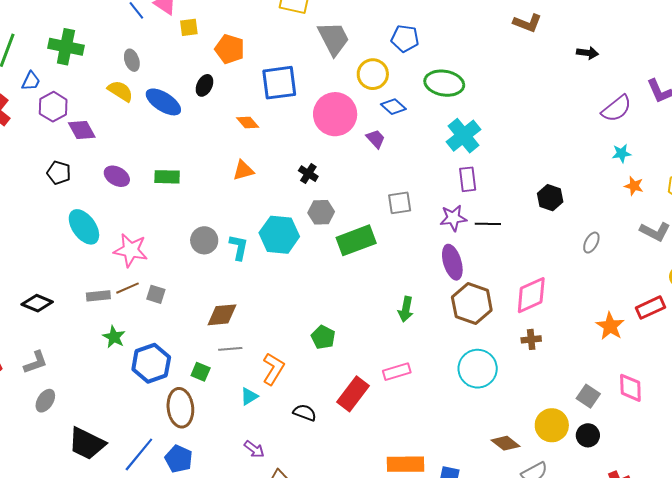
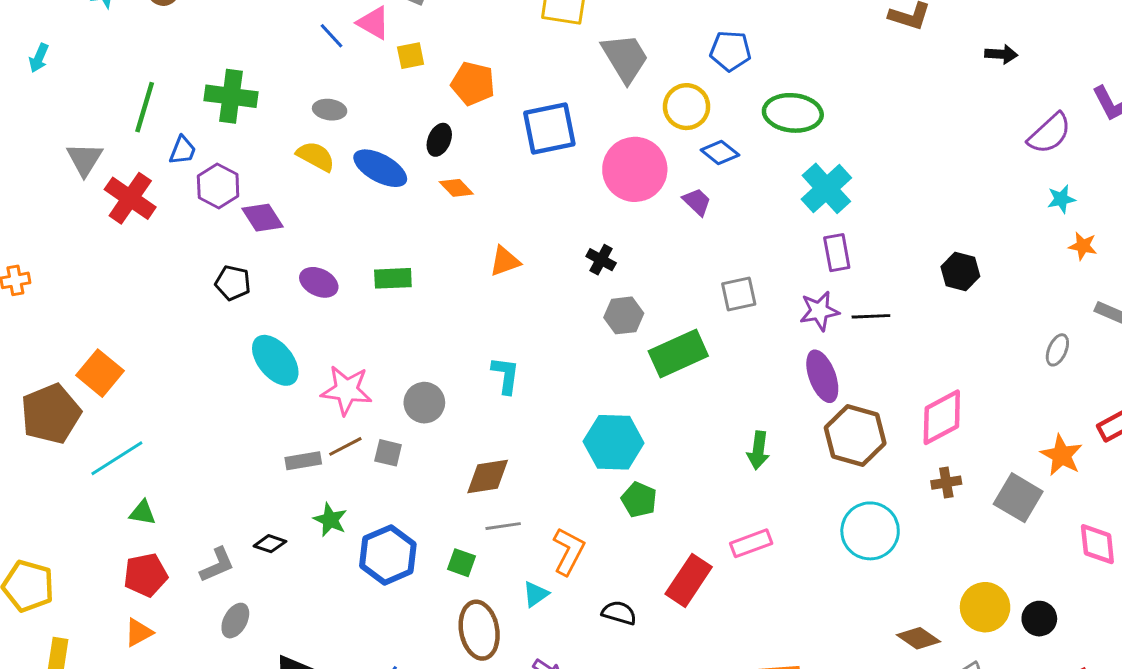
gray ellipse: (132, 60) -> (330, 110), turned -60
orange diamond: (248, 122) -> (456, 188), moved
cyan hexagon: (279, 235) -> (614, 442), moved
gray circle: (204, 240) -> (424, 403), moved
gray ellipse: (591, 243) -> (1057, 350), moved
black diamond: (37, 303) -> (270, 544), moved, size x0.7
gray square: (588, 396) -> (1018, 498), moved, size x1.4
brown ellipse: (180, 408) -> (479, 630), moved

